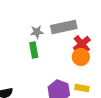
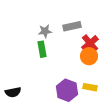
gray rectangle: (64, 27) -> (72, 26), size x0.7

